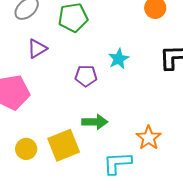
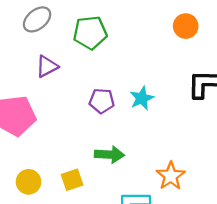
cyan star: (119, 59) -> (142, 98), moved
yellow square: (64, 145) -> (72, 180), size x0.6

